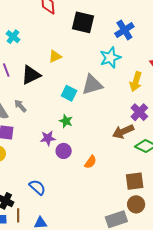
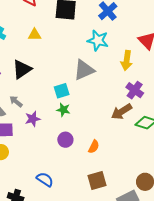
yellow triangle: (55, 56) -> (35, 35), moved, turned 32
cyan star: (110, 58) -> (98, 40), turned -30
cyan square: (69, 93) -> (62, 91), moved, turned -35
purple star: (48, 138) -> (33, 119), moved
brown square: (135, 181) -> (97, 181), moved

